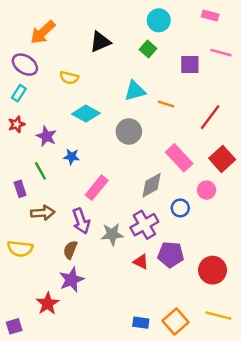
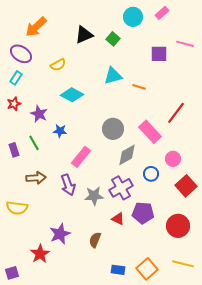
pink rectangle: (210, 16) -> (162, 13), moved, turned -56
green square: (148, 49) -> (113, 39), moved
yellow semicircle: (69, 78) -> (58, 65), turned -42
red line: (210, 117) -> (176, 113), moved
gray circle: (129, 131) -> (113, 129), moved
red square: (222, 159) -> (186, 186), moved
purple rectangle: (20, 189) -> (14, 150), moved
brown semicircle: (70, 250) -> (95, 240), moved

